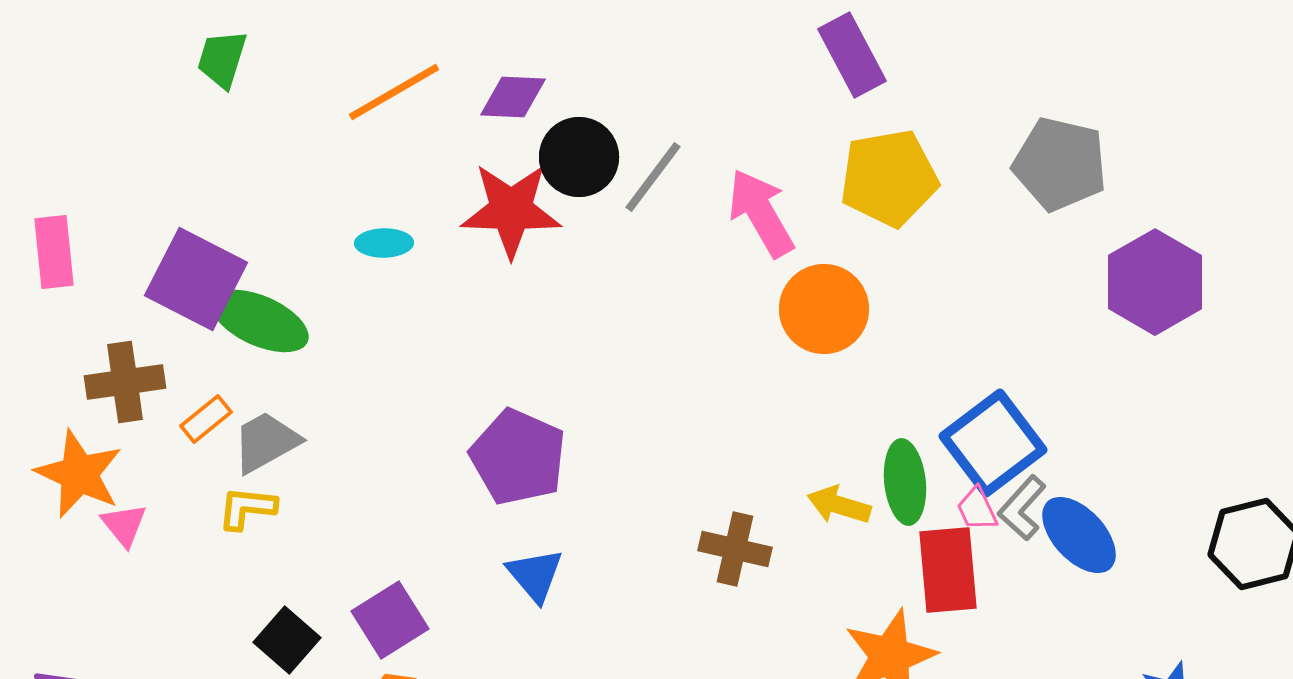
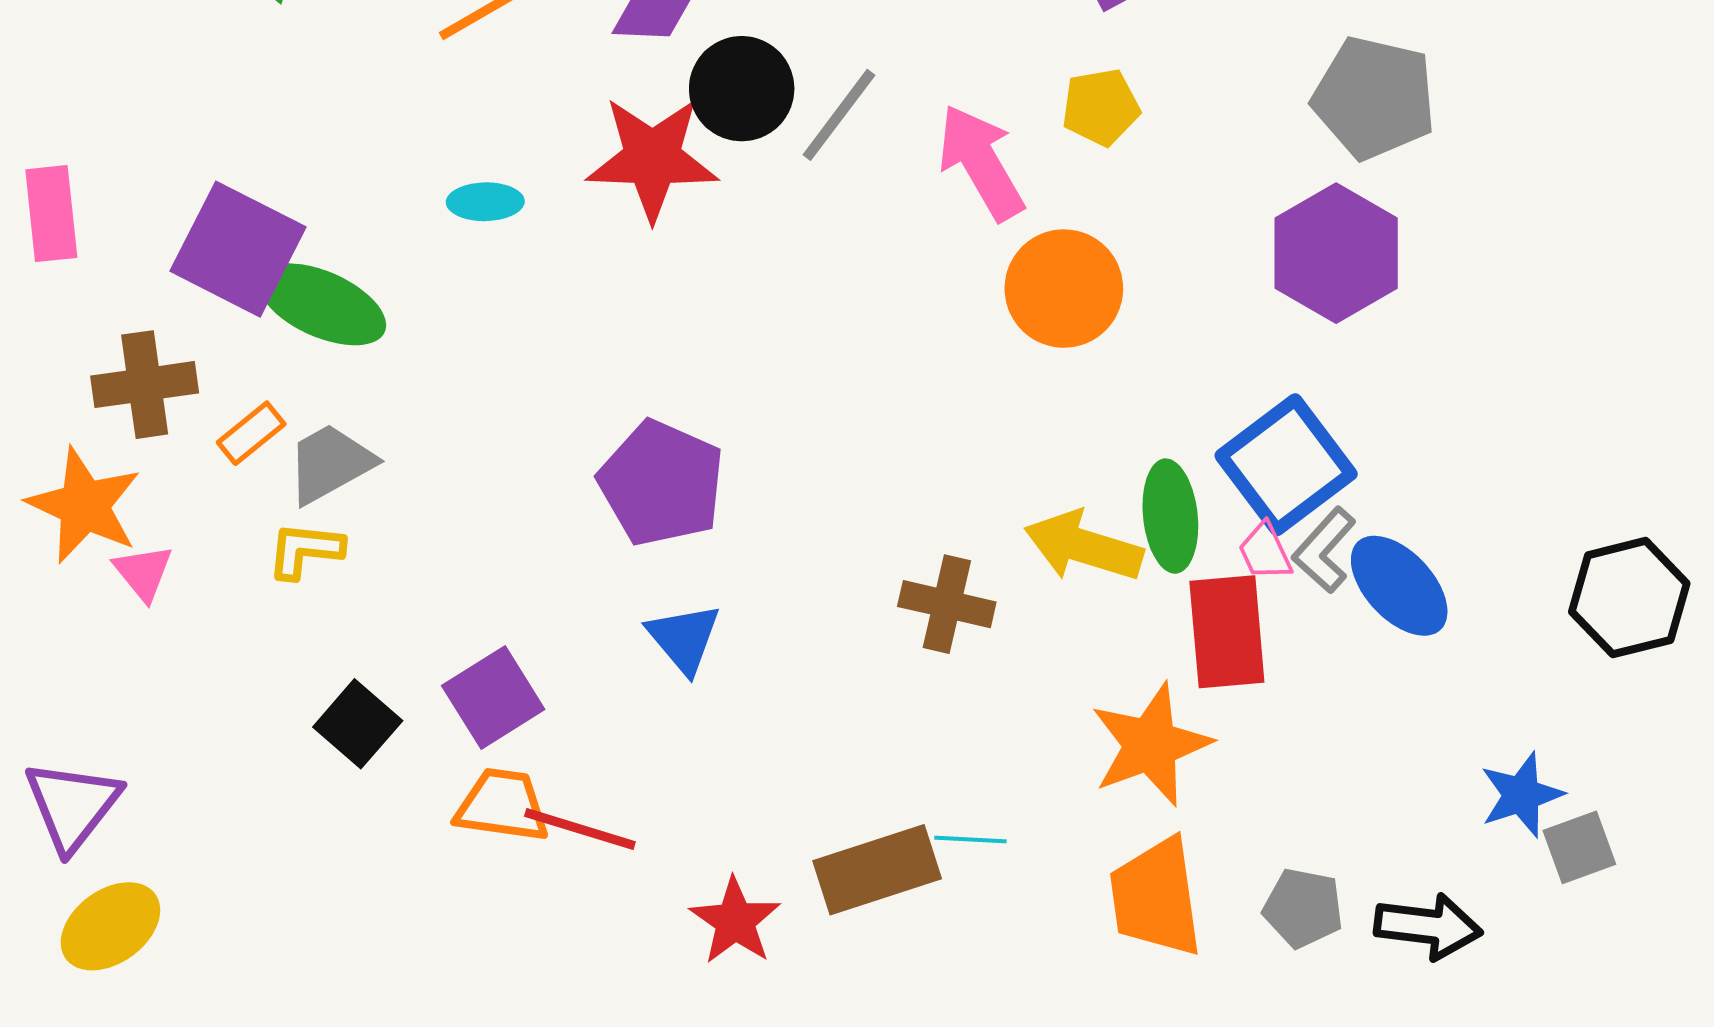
yellow pentagon: (889, 178) -> (1101, 107), moved, size x0.6
purple hexagon: (1155, 282) -> (1336, 253), moved
yellow arrow: (839, 505) -> (1084, 546), size x1.4

